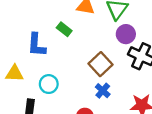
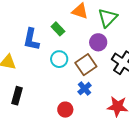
purple circle: (126, 34) -> (98, 42), moved
cyan circle: (49, 84) -> (59, 59), moved

